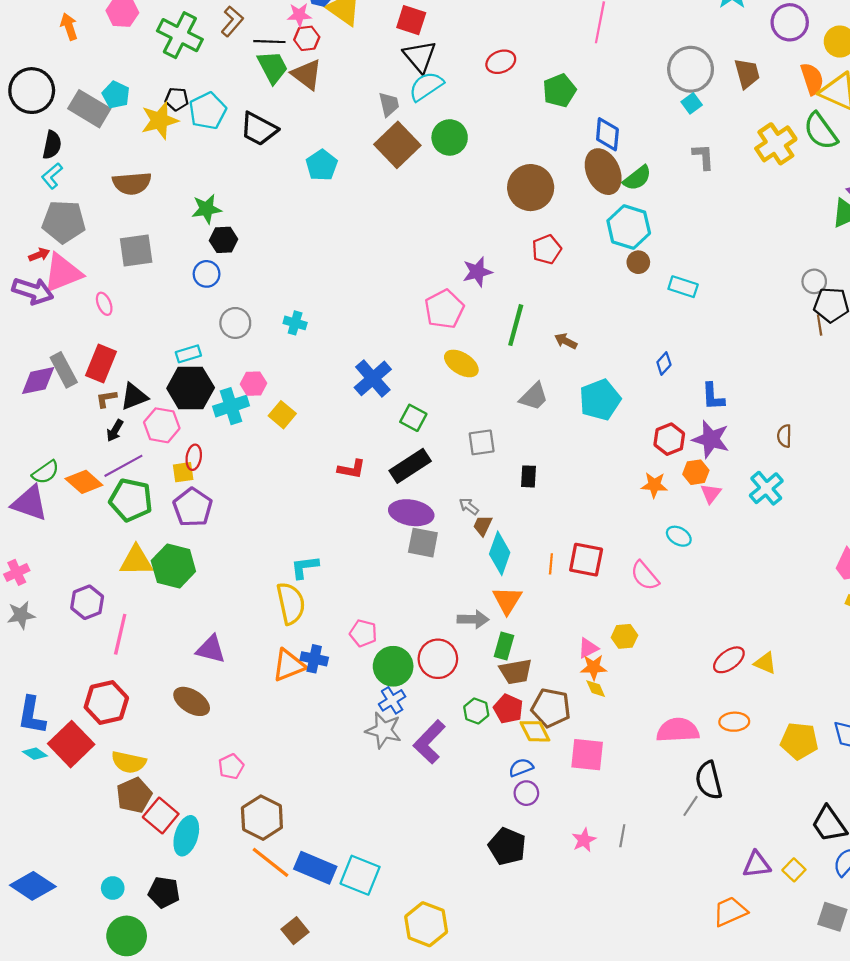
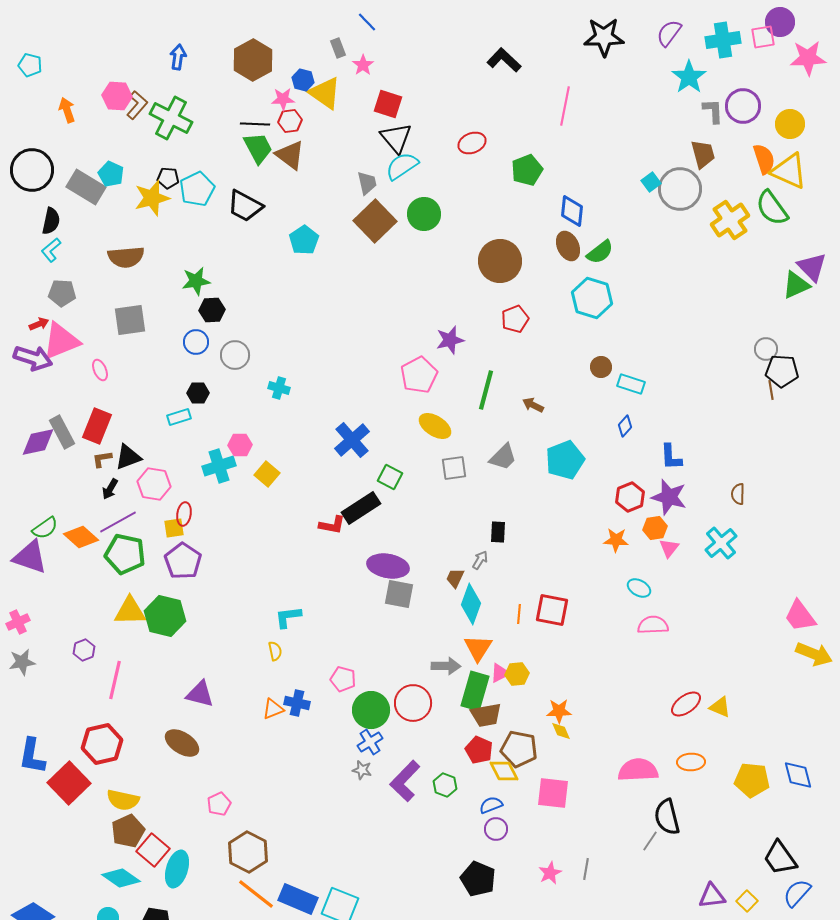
brown L-shape: (232, 21) -> (137, 105), moved
gray circle: (691, 69) -> (680, 189), moved
gray L-shape: (703, 157) -> (713, 111), moved
brown ellipse: (603, 172) -> (568, 246), size x0.7
gray pentagon: (64, 222) -> (62, 293), size x0.7
brown circle: (638, 262) -> (601, 367), moved
cyan rectangle: (683, 287) -> (631, 384), moved
gray circle: (235, 323) -> (235, 355), moved
black hexagon: (191, 388) -> (198, 393), moved, size x0.5
gray square: (482, 442) -> (454, 468), moved
black rectangle: (410, 466) -> (361, 508), moved
gray arrow: (469, 506) -> (480, 560), moved, turned 84
pink semicircle: (645, 576) -> (653, 625), moved, turned 128
purple hexagon: (87, 602) -> (84, 650), size x0.7
yellow semicircle: (291, 603) -> (275, 651), size x0.5
yellow hexagon: (624, 636) -> (517, 674), moved
green rectangle: (504, 646) -> (475, 691), size x1.5
pink triangle: (588, 648) -> (500, 673), moved
orange triangle: (289, 665) -> (273, 709), size x0.7
green hexagon: (476, 711) -> (445, 785), moved
gray star: (384, 730) -> (362, 770), size x0.6
cyan diamond: (35, 754) -> (121, 878), moved, size x1.6

